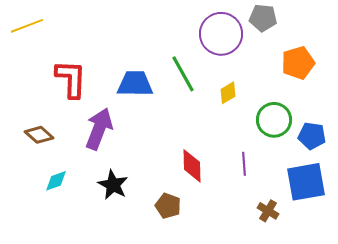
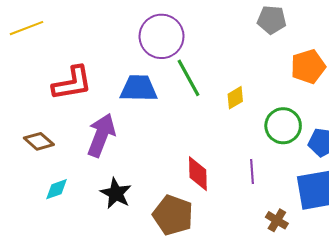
purple circle: (221, 34) -> (162, 36), moved
red L-shape: (71, 79) -> (72, 83), turned 78
brown pentagon: (168, 206) -> (173, 215), size x1.5

